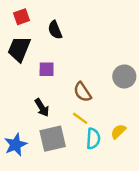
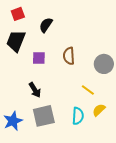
black semicircle: (55, 30) -> (46, 25), turned 56
brown semicircle: (82, 92) -> (69, 56), moved, turned 30
yellow line: (80, 118) -> (88, 90), moved

